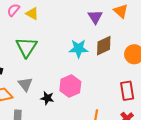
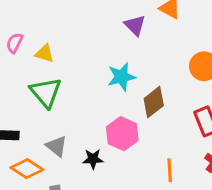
yellow triangle: (32, 14) -> (45, 53), moved
brown diamond: (104, 46) -> (154, 102), moved

